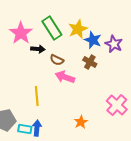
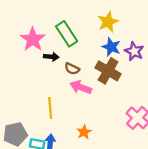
yellow star: (78, 29) -> (108, 22), moved
brown cross: (90, 62) -> (108, 71), size x1.6
orange star: (81, 122) -> (84, 132), moved

